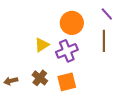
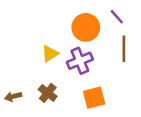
purple line: (107, 14) -> (117, 17), moved
orange square: (67, 82) -> (94, 98), moved

